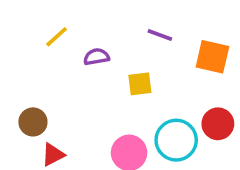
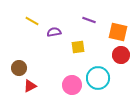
yellow line: (57, 37) -> (32, 21), turned 72
red circle: (218, 124) -> (121, 55), moved

